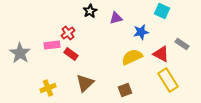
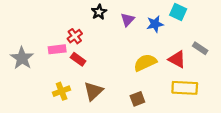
purple triangle: (116, 18) -> (128, 20), turned -32
blue star: (141, 32) -> (155, 24), moved
yellow rectangle: (168, 80) -> (185, 88), turned -55
yellow cross: (48, 88) -> (62, 91), moved

